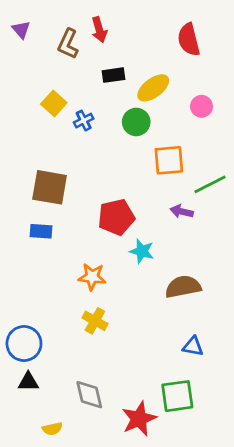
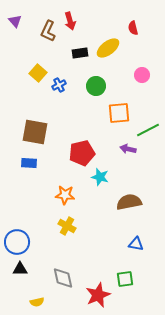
red semicircle: (189, 40) -> (133, 28), size x0.6
yellow ellipse: (153, 88) -> (108, 48), moved
green square: (177, 396) -> (125, 279), size x0.7

